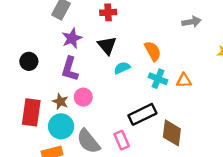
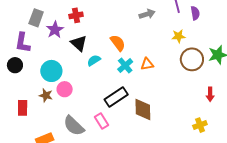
purple star: (72, 38) -> (55, 30), moved
purple L-shape: (70, 69) -> (23, 43), moved
cyan cross: (158, 79) -> (125, 65), turned 35
red rectangle: (31, 112) -> (23, 108), size x0.7
cyan circle: (61, 126) -> (51, 71), moved

